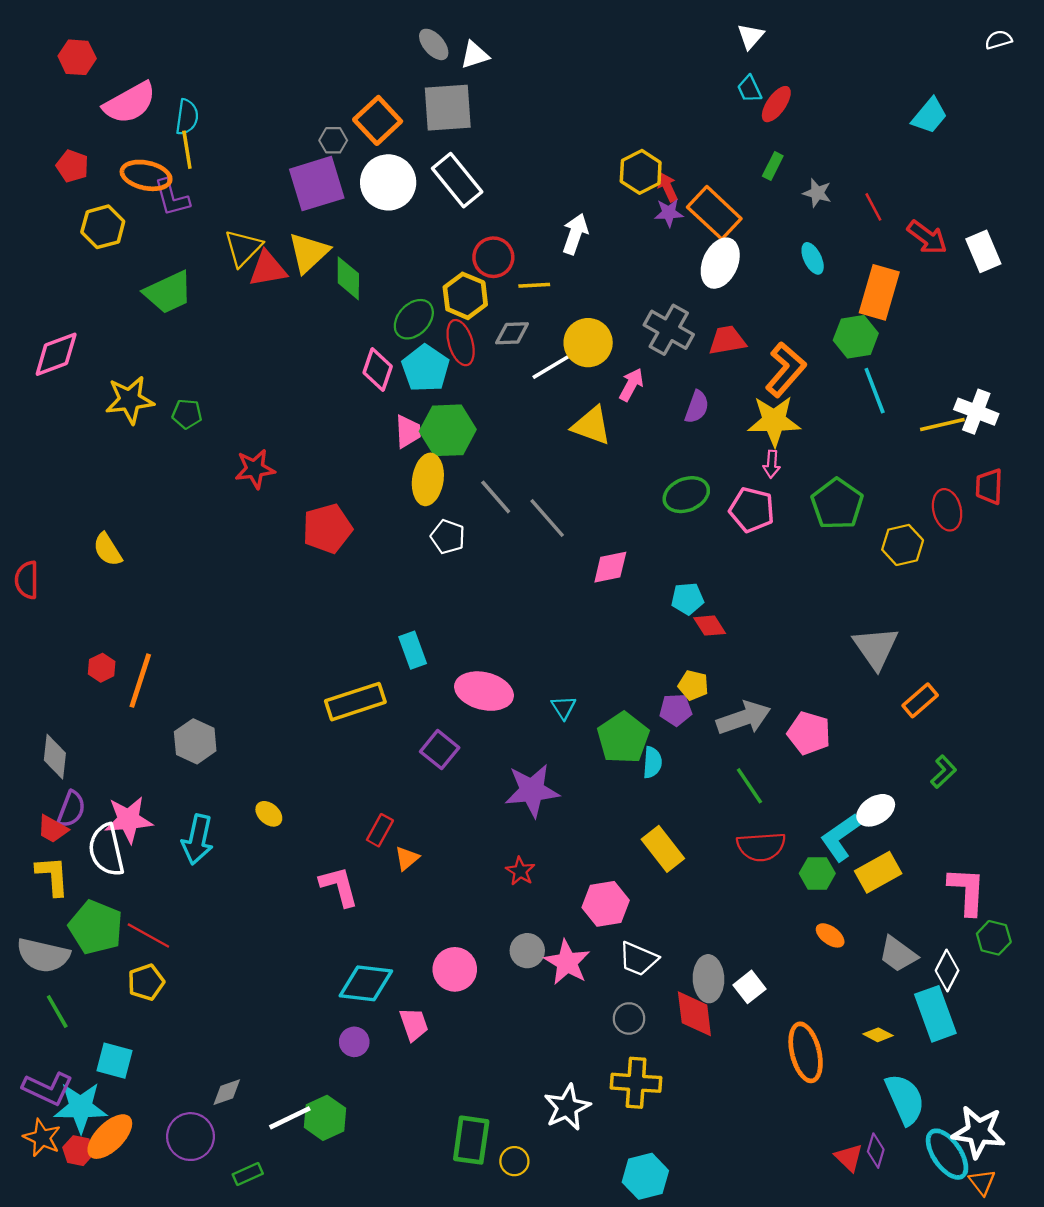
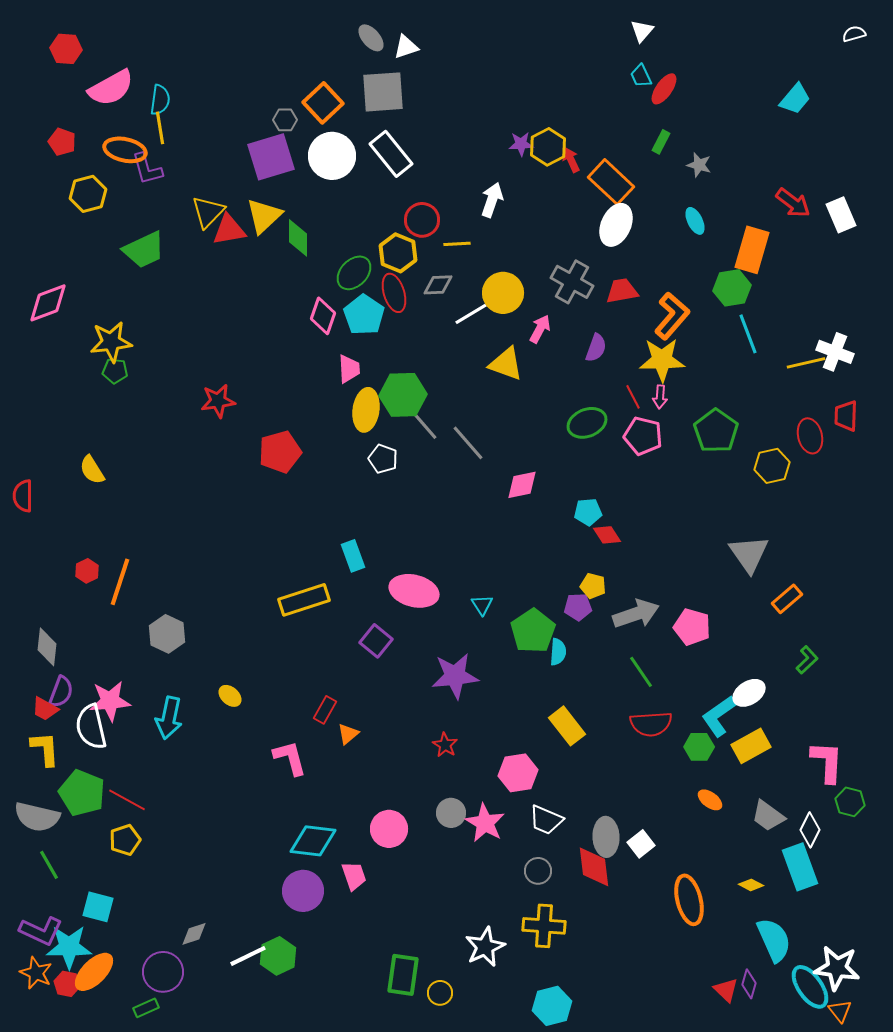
red line: (873, 207) -> (633, 397), moved
purple star: (669, 213) -> (521, 144), moved
green pentagon: (187, 414) -> (115, 371), moved
green hexagon: (448, 430) -> (403, 395), moved
purple circle: (354, 1042) -> (303, 891), size x1.6
green rectangle: (248, 1174) -> (146, 1008), moved

